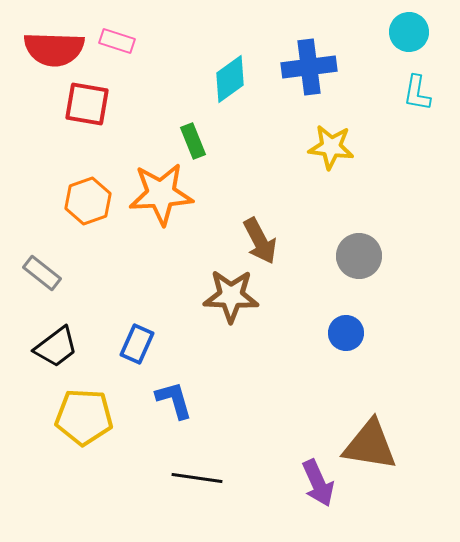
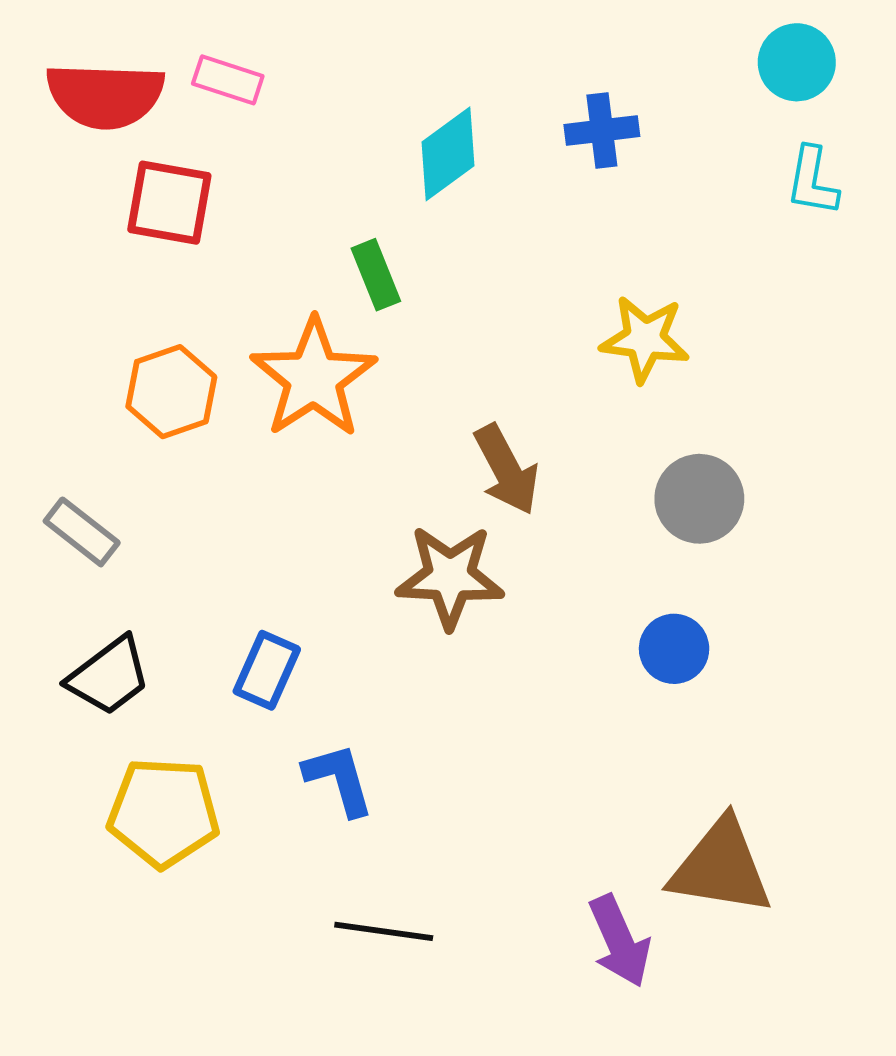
blue cross: (309, 67) -> (602, 131), size x0.7
yellow star: (331, 147) -> (645, 339), moved
orange star: (161, 194) -> (314, 378), turned -30

